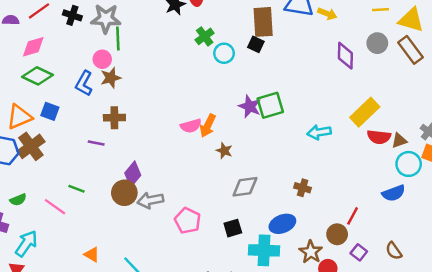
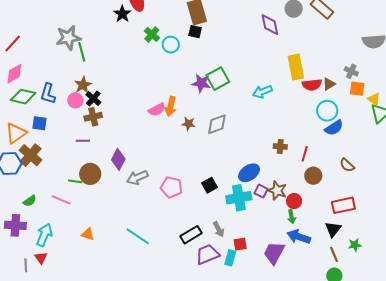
black cross: (72, 15) -> (93, 98), moved, turned 35
pink circle: (102, 59) -> (75, 100), moved
blue L-shape: (84, 83) -> (48, 94), moved
yellow rectangle: (365, 112) -> (296, 67), turned -45
cyan circle: (409, 164) -> (327, 111), moved
gray diamond: (245, 187) -> (217, 124), moved
brown cross: (303, 188) -> (280, 147), moved
brown circle: (124, 193) -> (90, 174), moved
brown circle: (337, 234) -> (313, 176), moved
brown semicircle: (394, 251) -> (347, 165), moved
purple square: (359, 252) -> (261, 191), moved
orange triangle: (92, 255) -> (88, 234), moved

